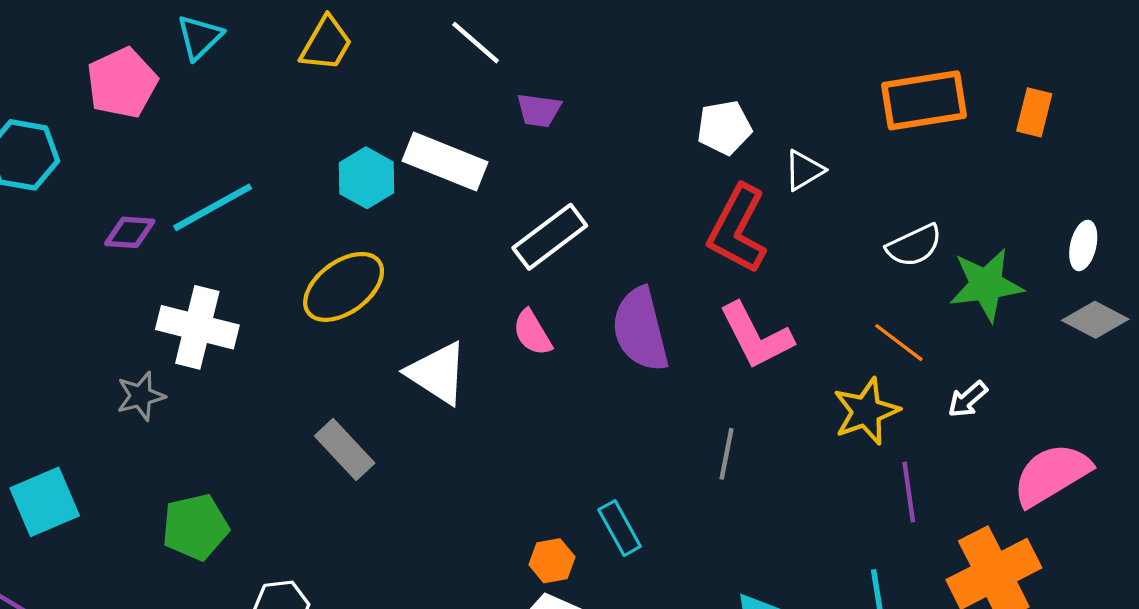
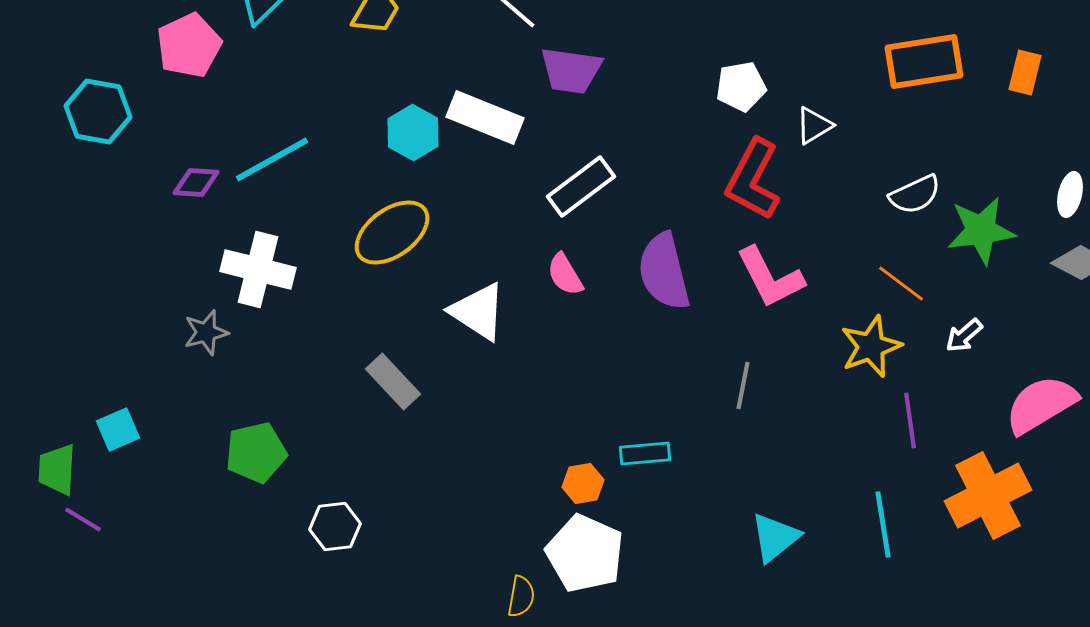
purple trapezoid: (539, 110) -> (571, 70), size x1.5
cyan square: (45, 502) -> (118, 430), size x0.7
cyan rectangle: (620, 528) -> (645, 454), turned -66

